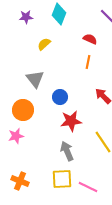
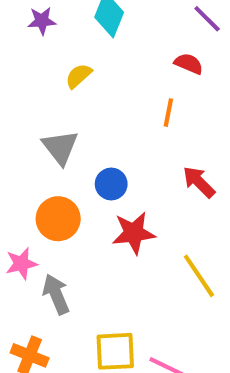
red semicircle: (90, 39) -> (189, 64), moved
orange circle: (23, 110) -> (58, 219), moved
gray arrow: (67, 151) -> (56, 294), moved

